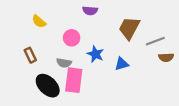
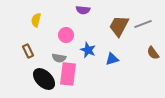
yellow semicircle: (39, 21) -> (36, 20), turned 64
gray line: (155, 41) -> (143, 24), moved
brown semicircle: (166, 57) -> (153, 53), turned 56

